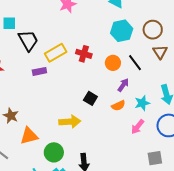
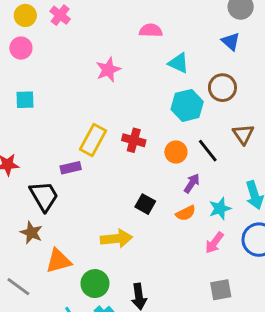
brown circle: (153, 30) -> (222, 88), moved
black trapezoid: (28, 40) -> (44, 196), moved
yellow rectangle: (56, 53) -> (93, 140), turned -30
gray square: (155, 158) -> (221, 290), moved

